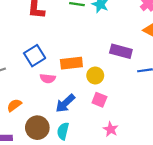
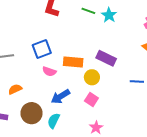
purple rectangle: (121, 51) -> (106, 58), moved

